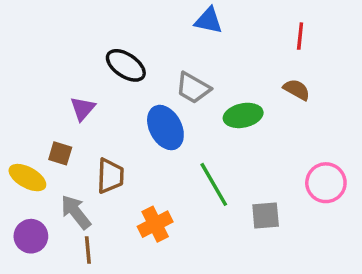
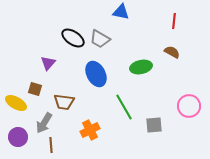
gray trapezoid: (193, 88) -> (100, 39), moved
brown trapezoid: (110, 176) -> (64, 102), turned 95
gray arrow: (76, 212) -> (44, 123), turned -110

